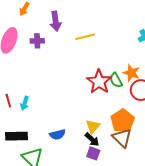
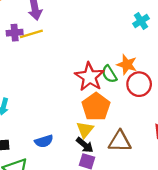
yellow line: (85, 37) -> (31, 34), moved
orange pentagon: (123, 121) -> (96, 107), moved
brown triangle: (122, 138) -> (120, 141), turned -40

